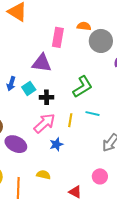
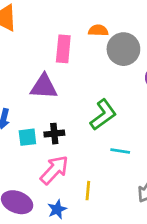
cyan square: (29, 88) -> (27, 137), moved, turned 32
yellow line: (70, 120) -> (88, 191), moved
blue star: (56, 144) -> (57, 209), moved

